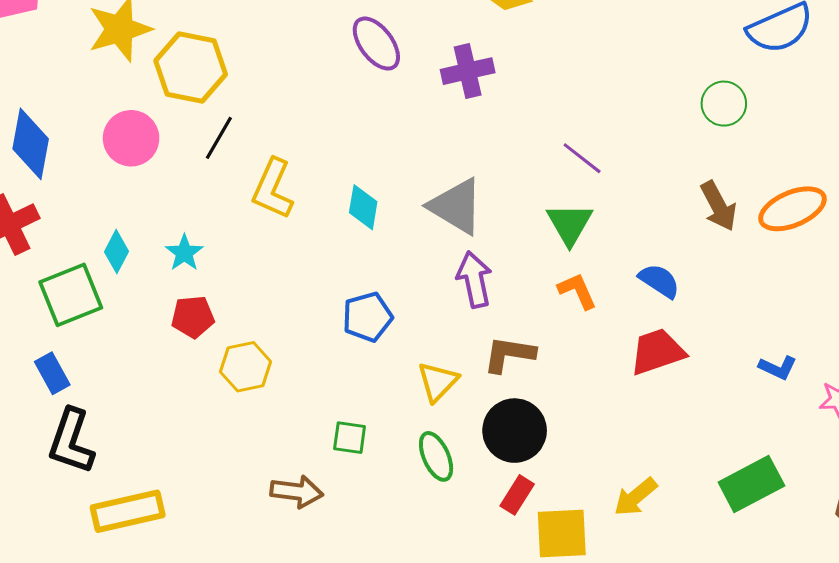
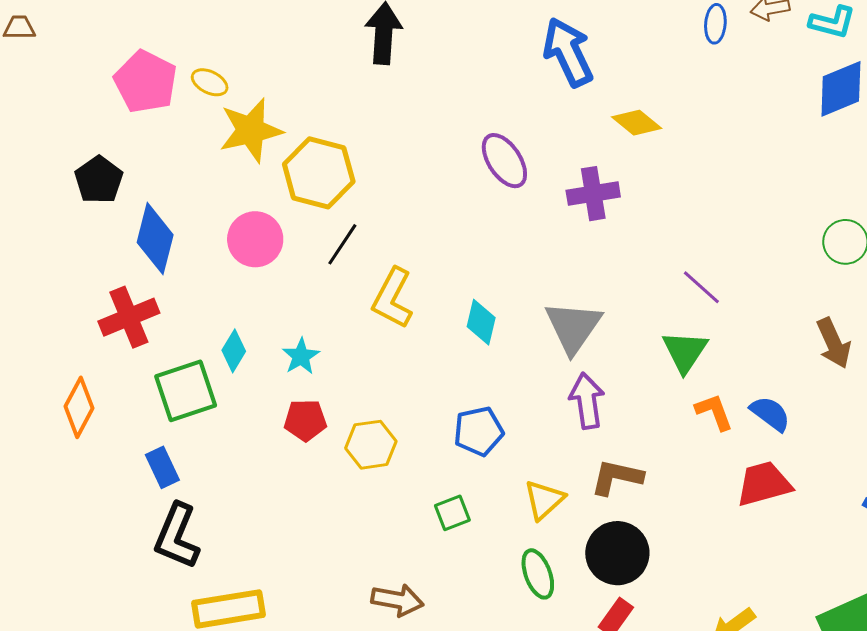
gray triangle: (456, 206) -> (573, 327), turned 30
orange L-shape: (577, 291) -> (714, 412), moved
yellow hexagon: (246, 367) -> (371, 445), moved
green square: (350, 438) -> (452, 513), moved, turned -33

